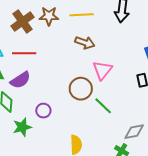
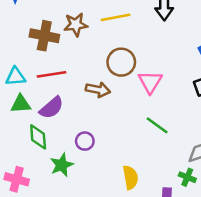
brown cross: (23, 22) -> (44, 36), turned -35
brown arrow: (85, 43) -> (98, 90), moved
brown circle: (81, 89) -> (121, 62), moved

